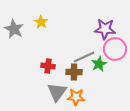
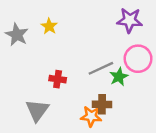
purple star: (105, 29) -> (130, 20), moved
brown cross: (74, 72) -> (102, 104), moved
gray triangle: (57, 92) -> (37, 110), moved

